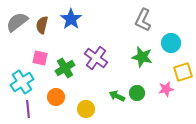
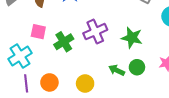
green star: (142, 57) -> (132, 38), moved
purple cross: (96, 58) -> (95, 32), turned 30
orange circle: (56, 97) -> (49, 82), moved

